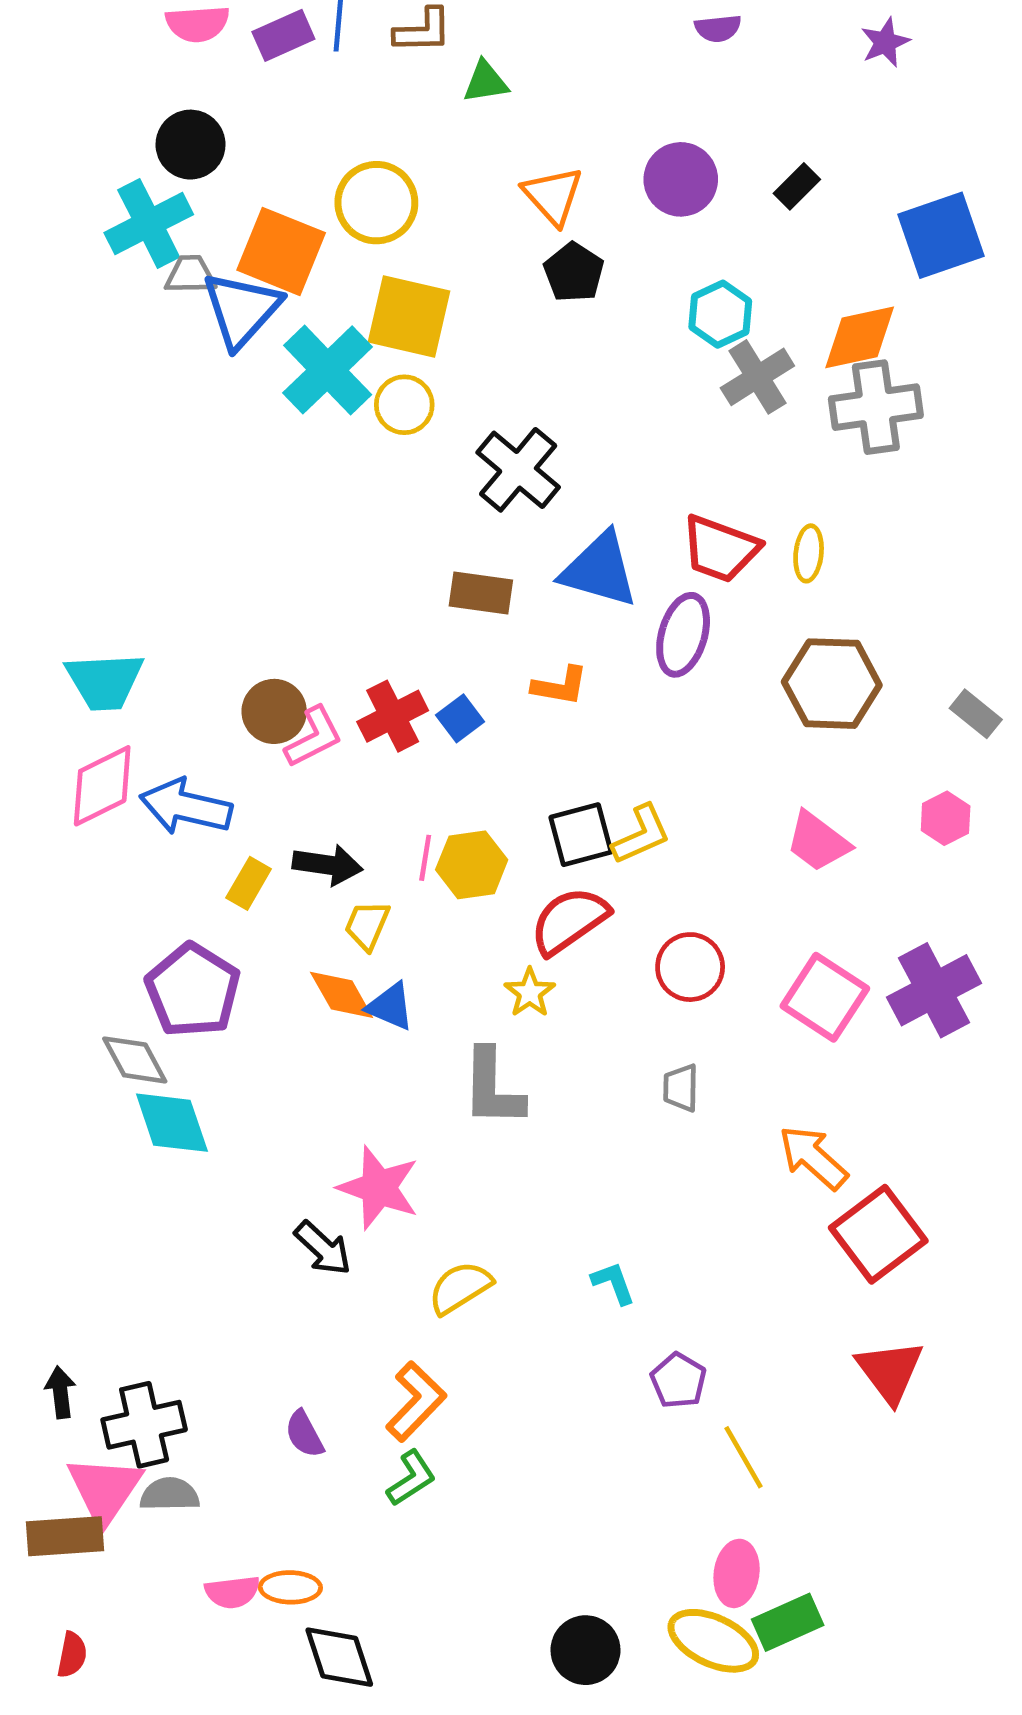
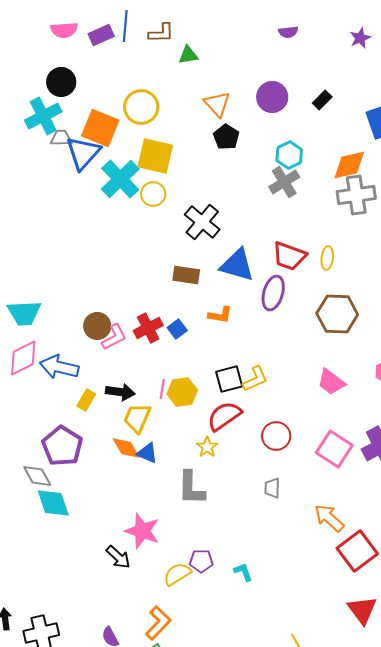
gray cross: (757, 377) -> (284, 182), moved
yellow trapezoid: (367, 925) -> (137, 418), size x1.4
purple pentagon: (678, 1381) -> (201, 561), moved, turned -30

